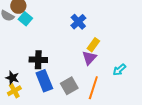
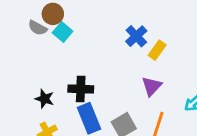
yellow rectangle: (93, 45) -> (157, 50), moved
black star: (12, 78) -> (45, 99), moved

